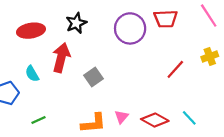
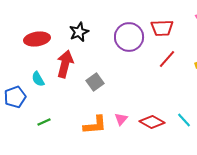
red line: (175, 69) -> (167, 59), moved

